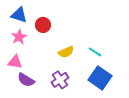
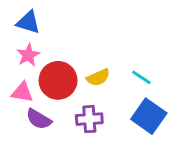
red circle: (43, 25) -> (58, 80), moved, size x1.6
purple cross: (60, 80) -> (89, 119), turned 30

